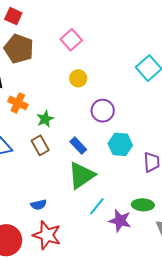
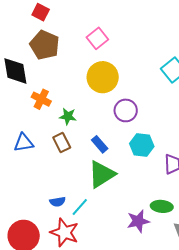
yellow circle: (78, 78) -> (103, 77), size x1.8
green star: (45, 119) -> (68, 116), turned 30
cyan line: (97, 206) -> (80, 207), moved
purple star: (120, 221) -> (138, 221), turned -30

